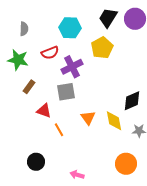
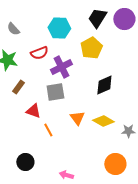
gray semicircle: (24, 29) -> (13, 29), turned 136
black diamond: (132, 101) -> (104, 85), moved
yellow diamond: (114, 121) -> (103, 121), turned -50

